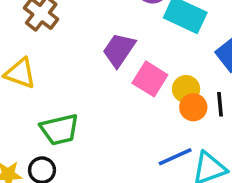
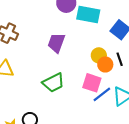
pink square: (150, 79) -> (92, 83), moved
green trapezoid: (59, 129) -> (53, 83), moved

